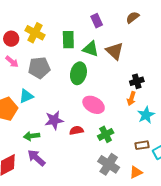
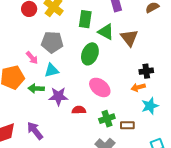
pink arrow: (12, 62) -> (32, 58), moved
cyan triangle: (26, 96) -> (52, 70), moved
orange arrow: (131, 98) -> (138, 87), turned 48
green arrow: (32, 136) -> (36, 88), moved
brown rectangle: (142, 145) -> (127, 125), moved

